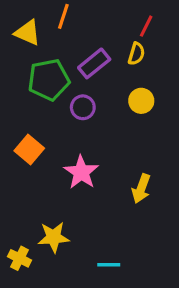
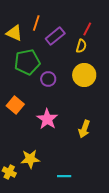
purple rectangle: (94, 63) -> (55, 36), moved
yellow circle: (141, 101) -> (84, 75), size x1.5

